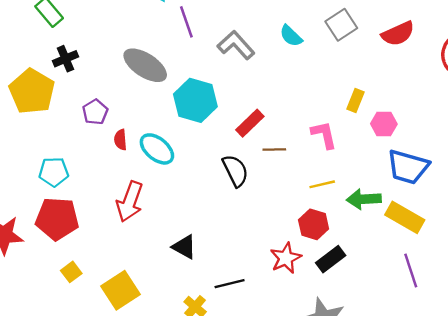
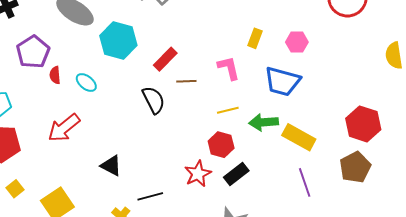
purple pentagon: (95, 112) -> (33, 52), size x1.5
pink hexagon: (384, 124) -> (297, 42), moved
cyan ellipse: (157, 149) -> (86, 83), size x0.7
blue trapezoid: (408, 167) -> (282, 81), moved
red arrow: (130, 202) -> (64, 128), turned 32

